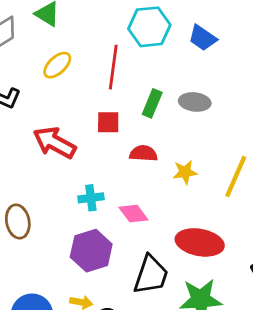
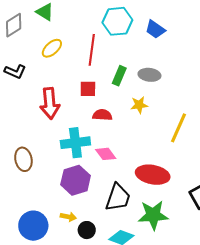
red arrow: (55, 143) -> (50, 103), turned -124
red semicircle: (143, 153) -> (102, 115), moved
yellow star: (185, 172) -> (139, 105), moved
cyan cross: (91, 198) -> (75, 143), size x1.6

